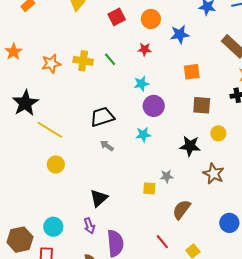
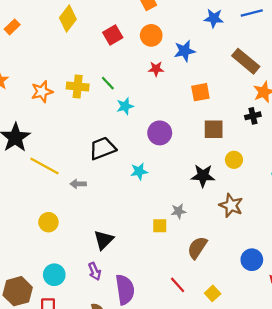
red star: (145, 49) -> (156, 69), moved
cyan star: (141, 84) -> (125, 106), moved
cyan star: (143, 135) -> (139, 171), moved
gray arrow: (107, 146) -> (78, 184), moved, turned -32
yellow circle: (56, 164) -> (48, 222), moved

